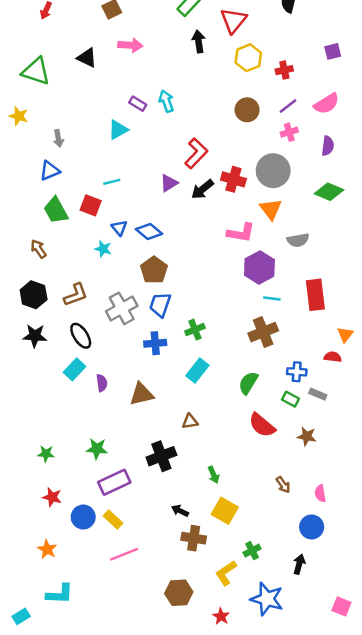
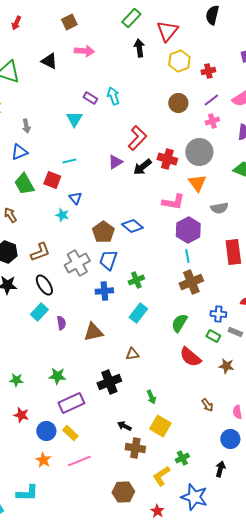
cyan triangle: (118, 130) -> (74, 119), turned -30
blue diamond: (149, 231) -> (132, 226), moved
cyan line: (272, 299) -> (187, 256), moved, turned 72
orange star: (47, 549) -> (43, 460), moved

